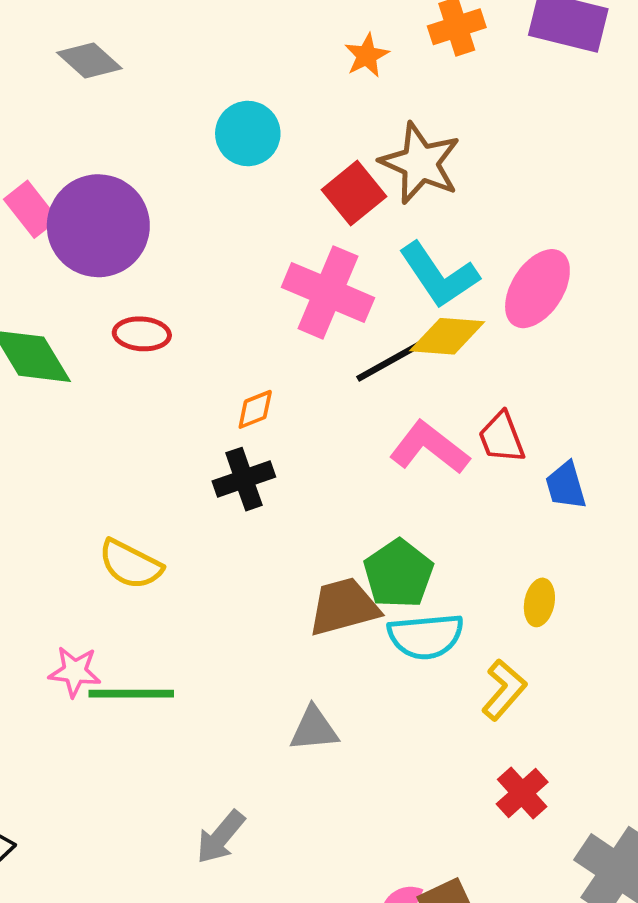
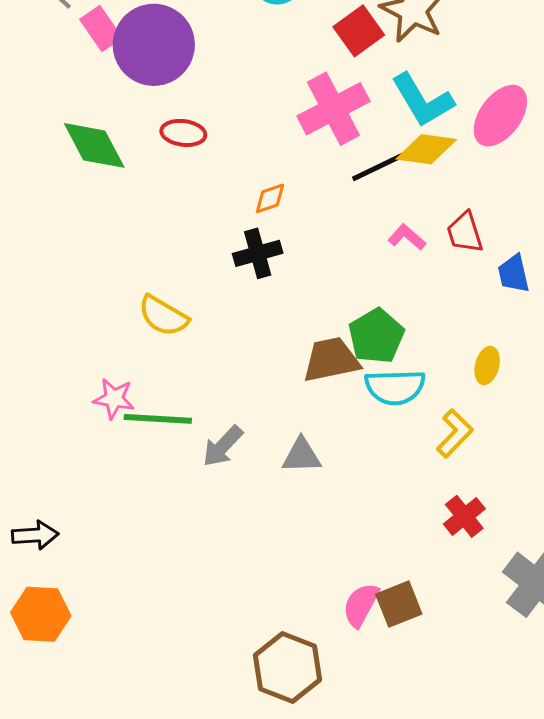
pink cross: (328, 292) -> (333, 109), turned 36
pink L-shape: (429, 448) -> (407, 237), size x0.6
gray arrow: (221, 837) -> (223, 446), moved

